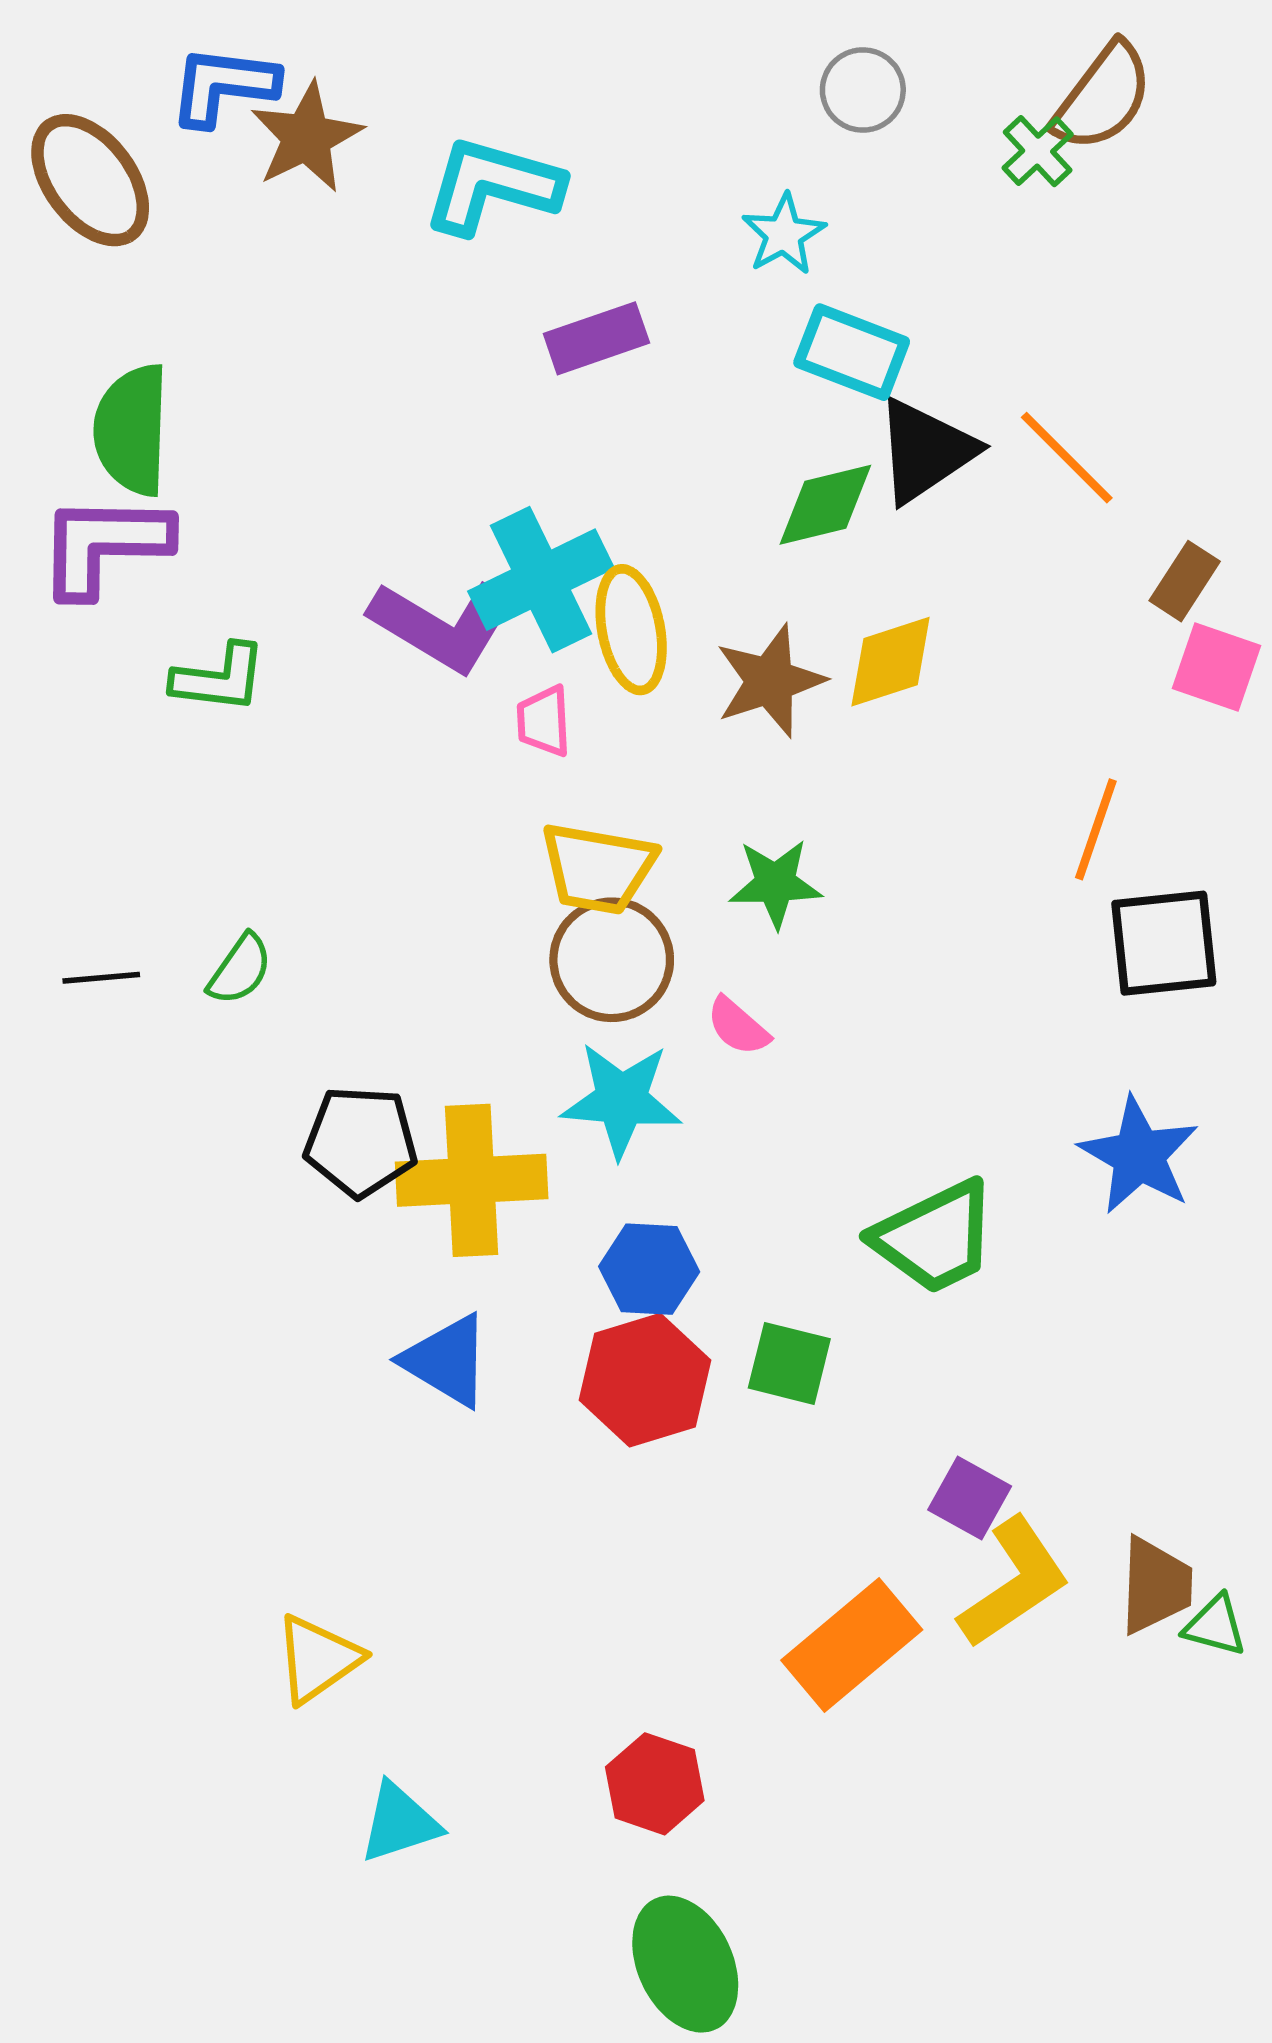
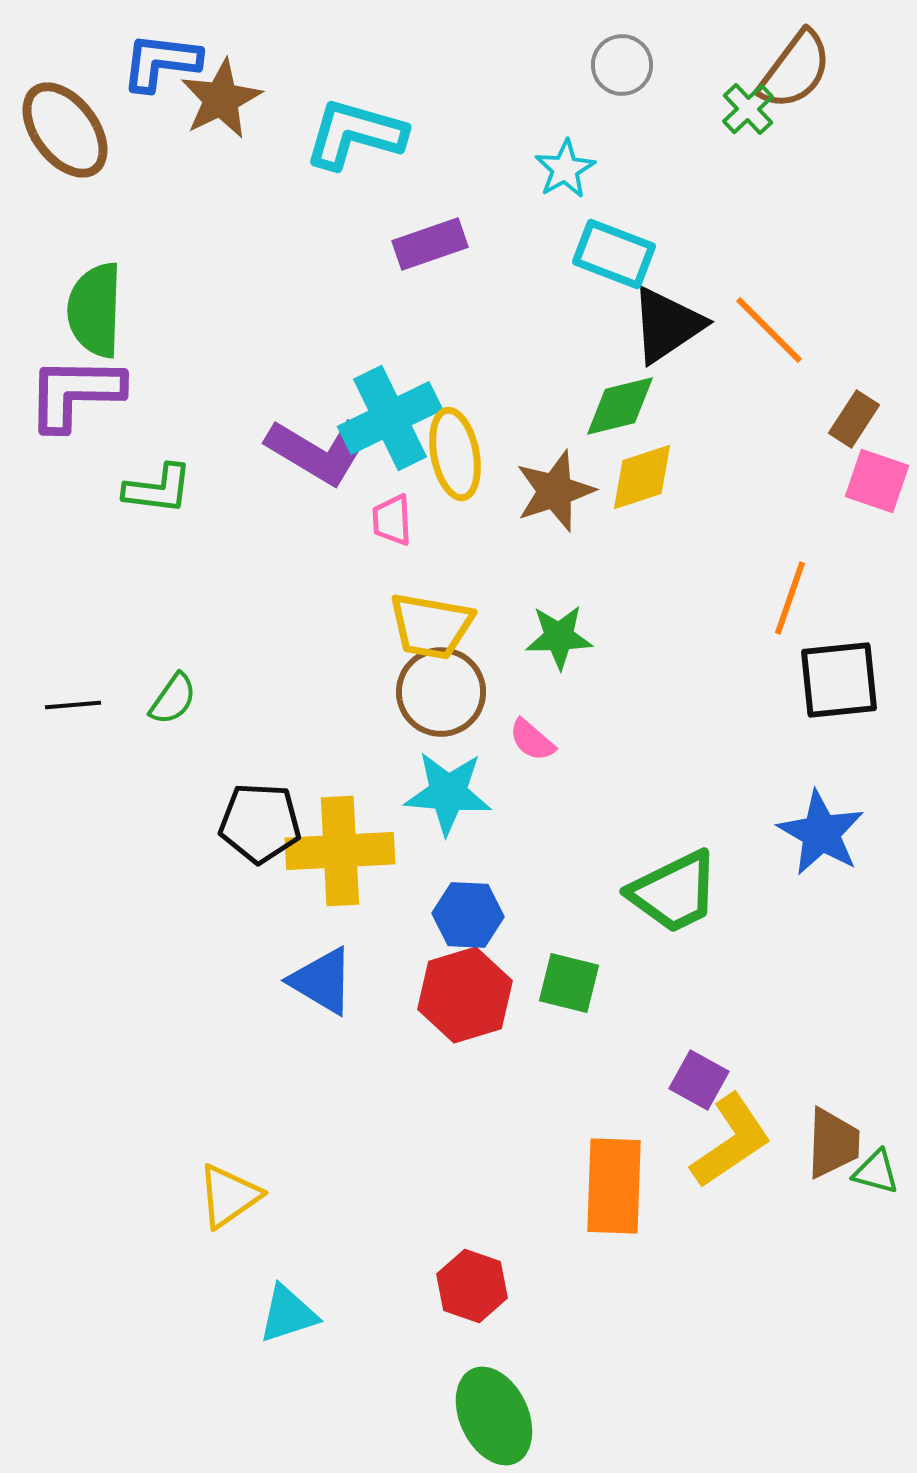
green diamond: (825, 505) -> (620, 406), moved
orange rectangle: (852, 1645) -> (614, 1186), turned -48

